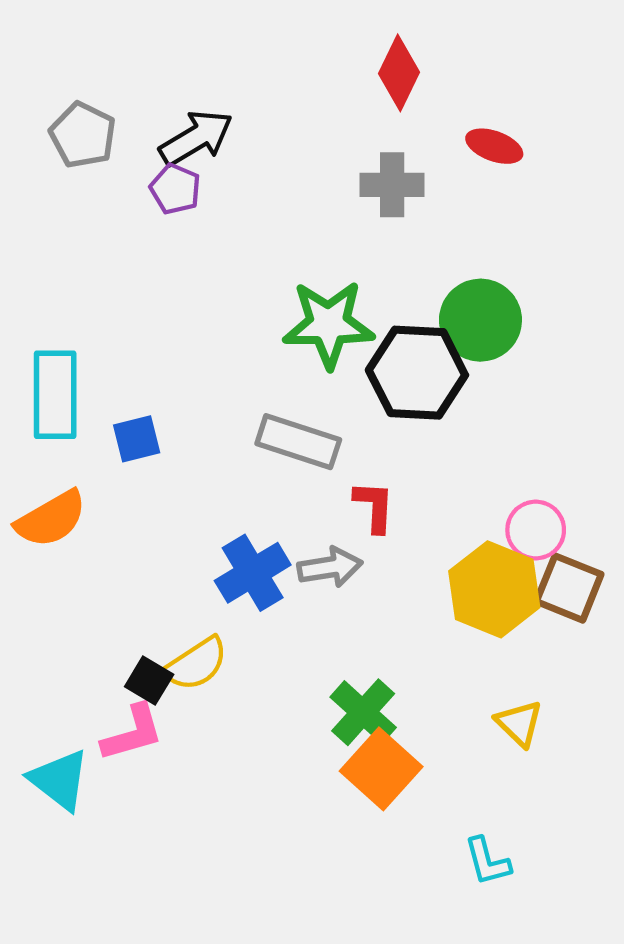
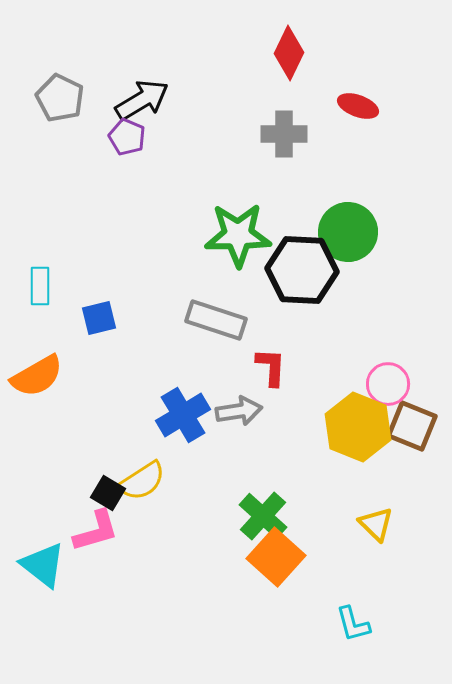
cyan rectangle: (55, 395) -> (40, 286), size x0.6

